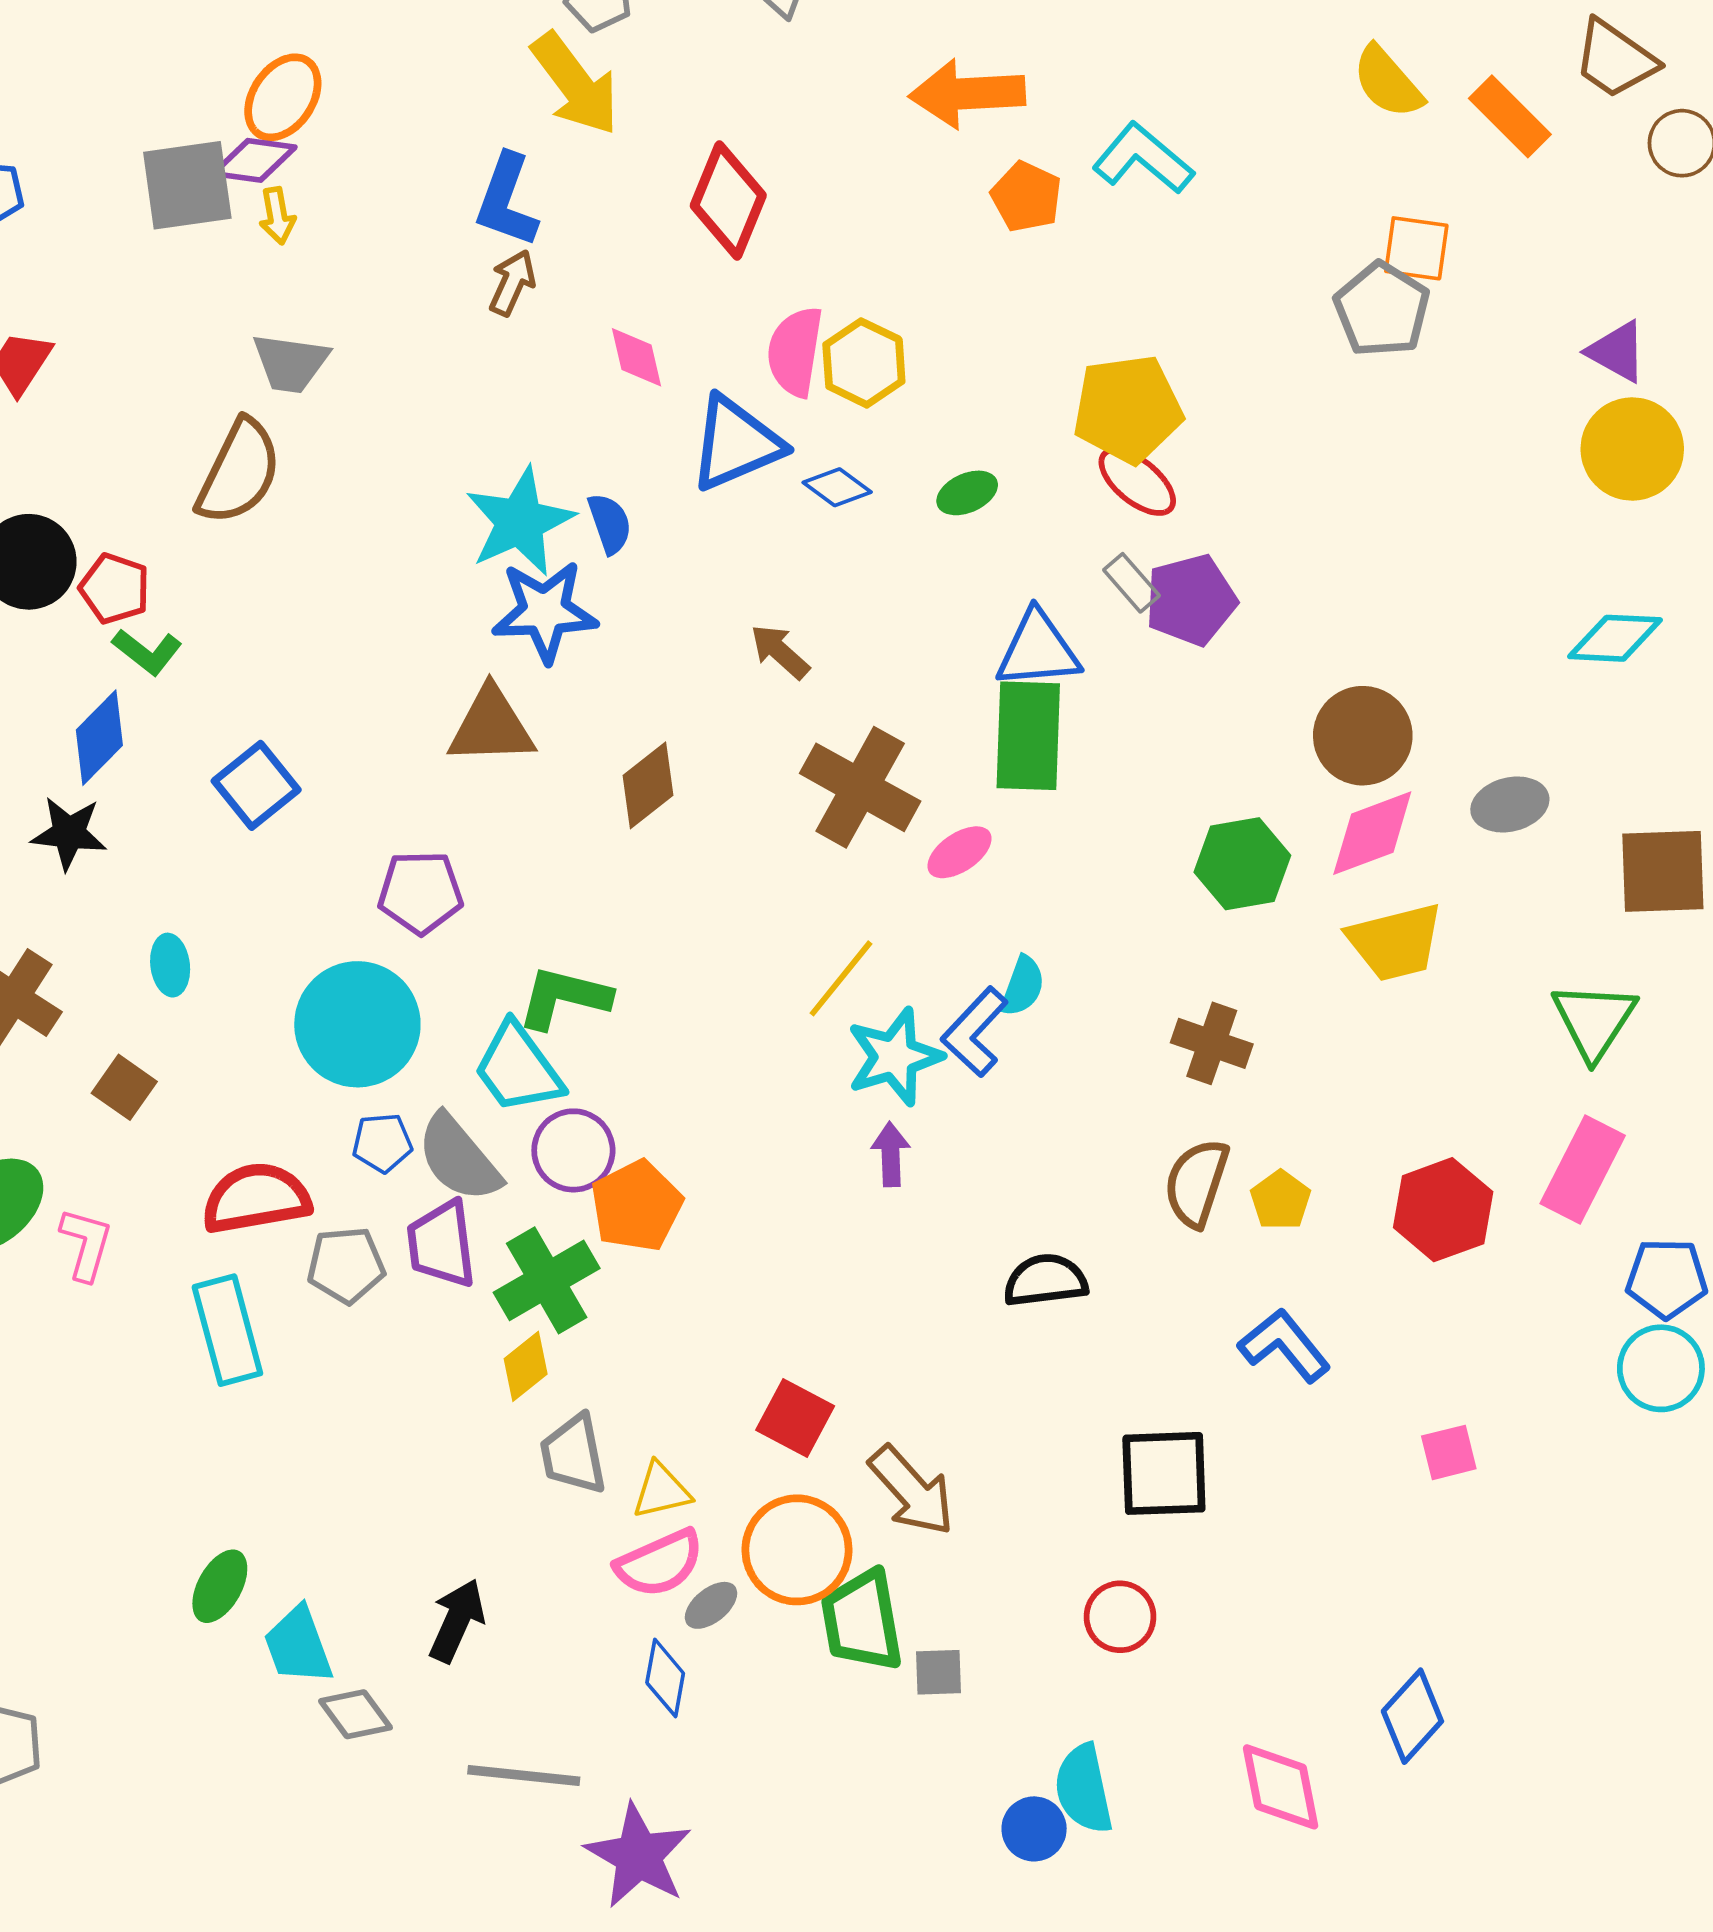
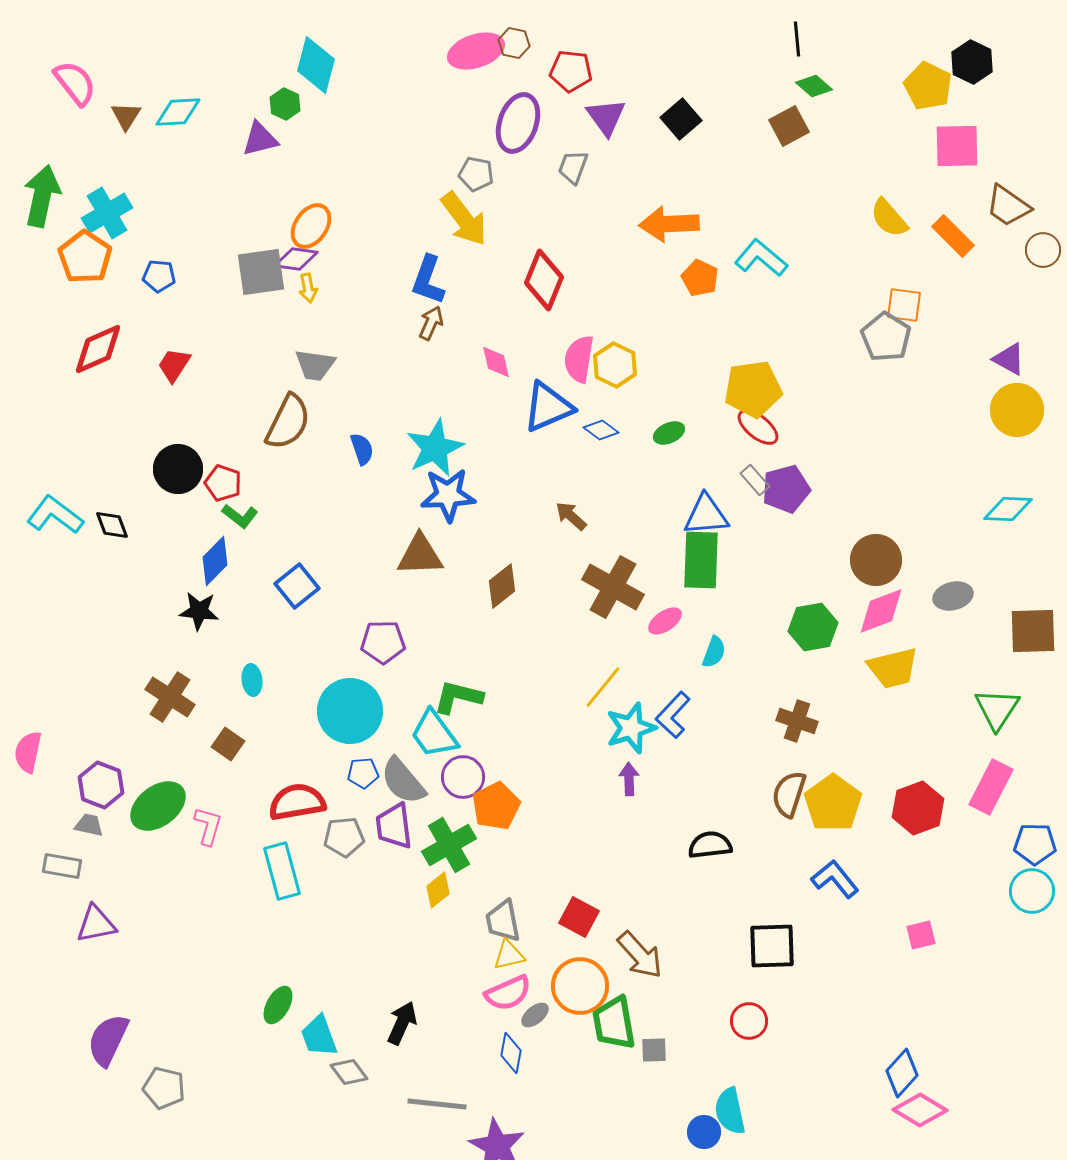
blue semicircle: (610, 524) -> (362, 449), moved
cyan semicircle: (1023, 986) -> (714, 652), moved
yellow pentagon: (1281, 1200) -> (833, 803), size x1.8
gray trapezoid: (573, 1454) -> (503, 921), moved
pink diamond: (1281, 1787) -> (920, 1110), moved, turned -48

